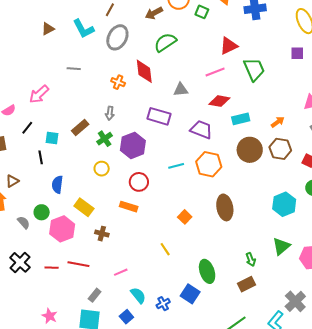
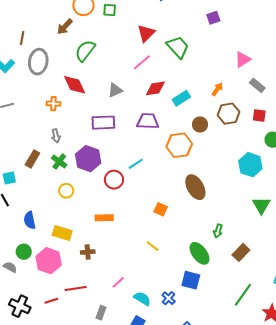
brown circle: (250, 150) -> (200, 124), size x0.6
orange hexagon: (209, 164) -> (179, 145), moved
red circle: (139, 182) -> (114, 180), moved
green arrow: (251, 259) -> (218, 231), moved, turned 56

